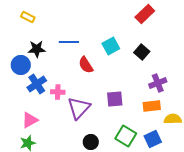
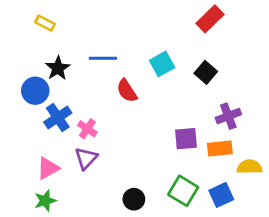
black star: (37, 49) -> (58, 68), turned -30
pink cross: (58, 92) -> (87, 129), turned 32
purple square: (115, 99) -> (186, 139), moved
purple triangle: (79, 108) -> (86, 158), moved, size x0.7

